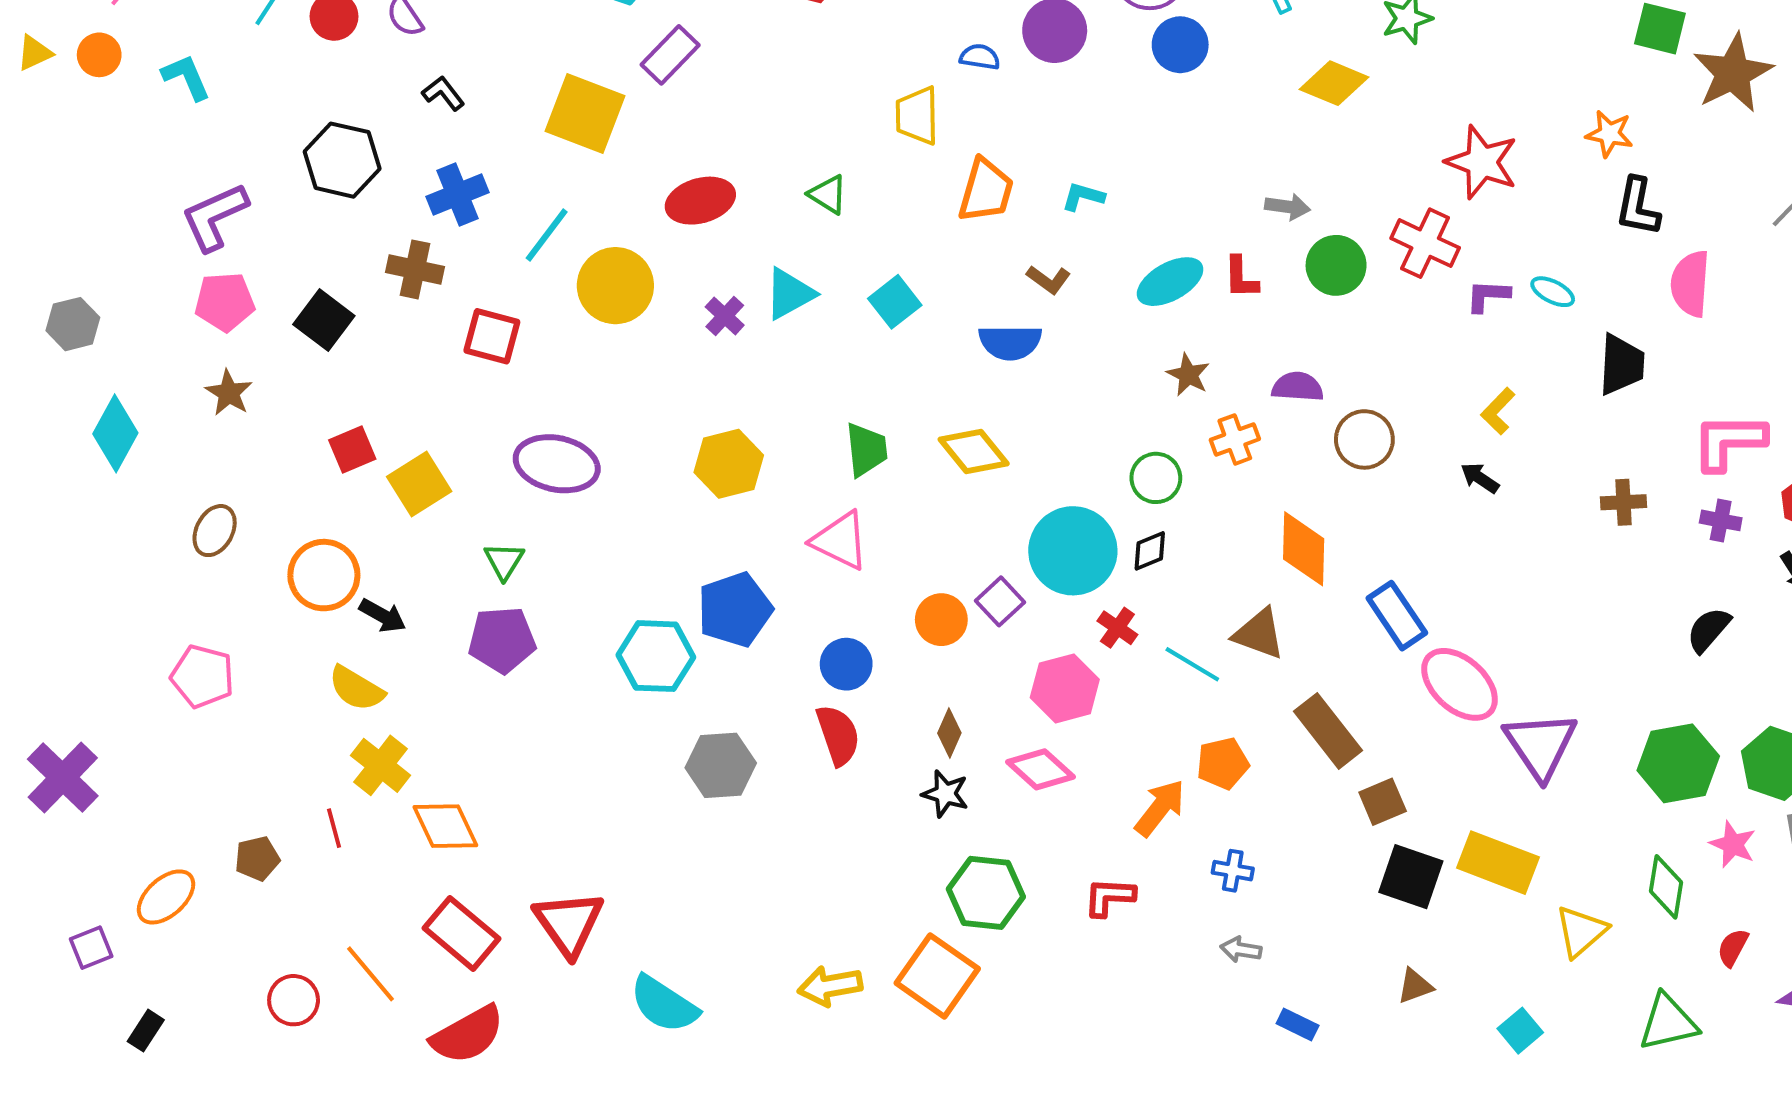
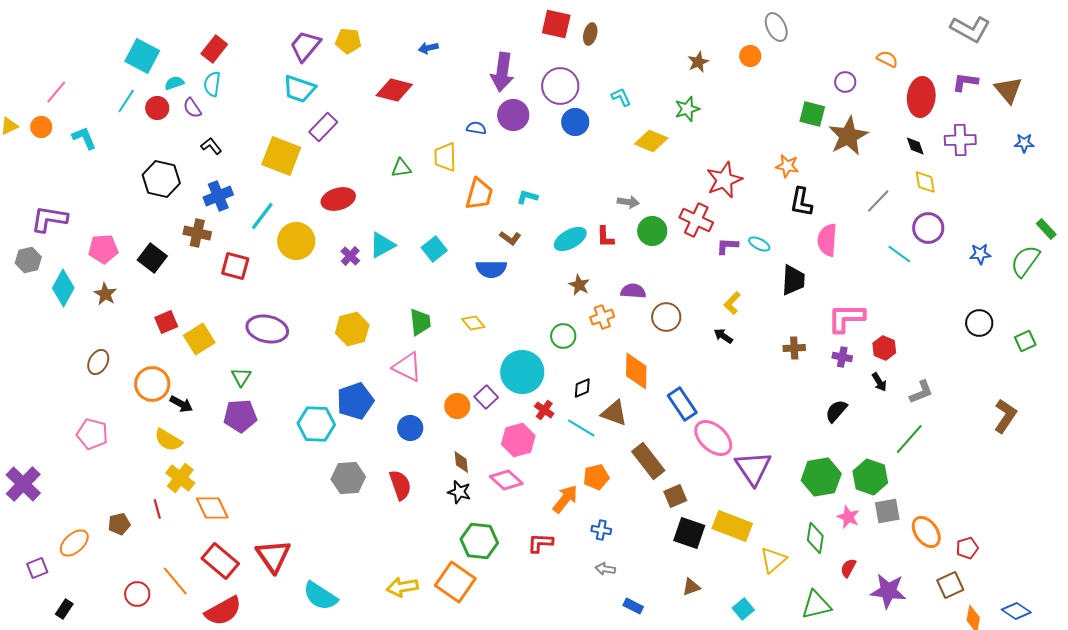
red star: (1482, 162) -> (724, 180), turned 30
green triangle: (828, 195) -> (401, 168), moved, turned -40
purple L-shape: (215, 217) -> (49, 219), moved, turned 33
cyan diamond: (115, 433) -> (63, 288), moved
yellow diamond: (974, 452) -> (473, 323), size x0.7
black diamond: (1150, 551) -> (582, 388), moved
brown diamond: (949, 733) -> (461, 462), turned -30
red semicircle: (838, 735) -> (400, 485), moved

